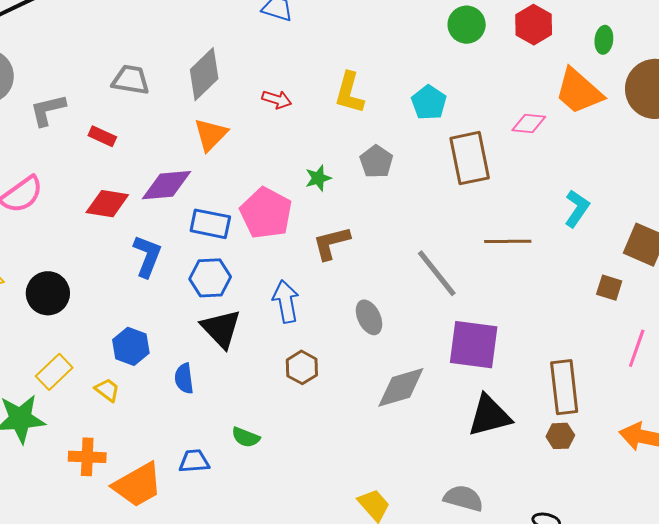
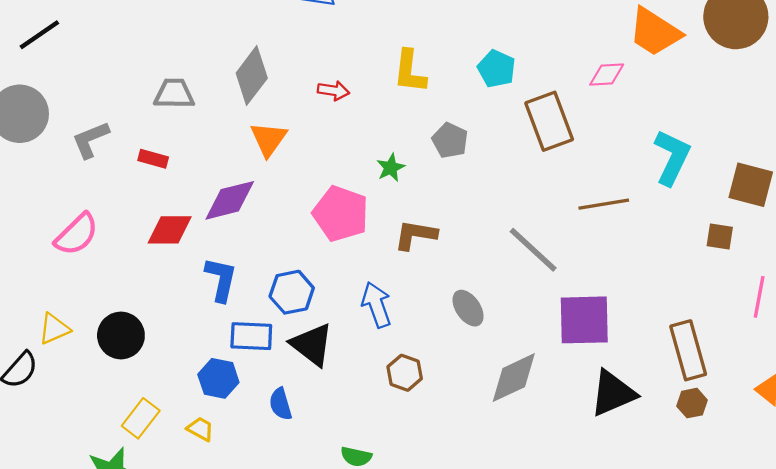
cyan L-shape: (577, 208) -> (672, 157), size x1.4
blue rectangle: (210, 224) -> (251, 336), moved
brown L-shape: (331, 243) -> (415, 235), turned 33

